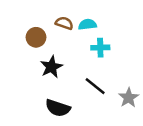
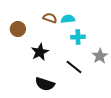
brown circle: (36, 37) -> (18, 29), moved
gray star: (129, 98) -> (100, 56), moved

